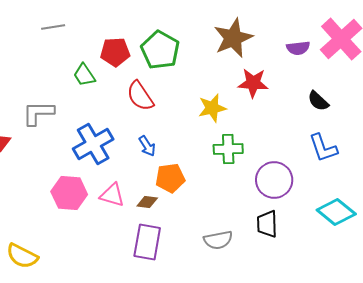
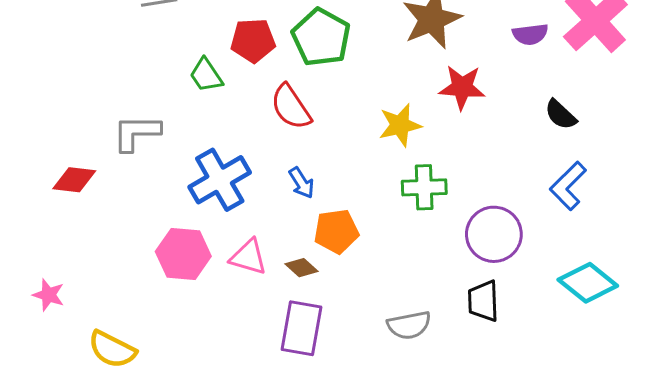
blue L-shape: (323, 148) -> (568, 186), turned 64
brown diamond: (147, 202) -> (301, 268), turned 35

